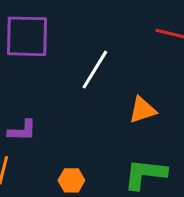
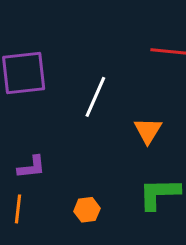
orange triangle: (142, 110) -> (148, 131), turned -32

